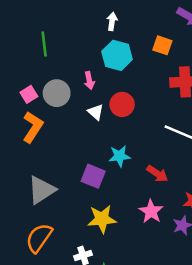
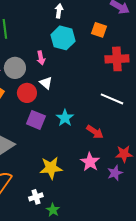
red circle: (122, 104) -> (27, 93), moved
cyan star: (120, 156) -> (65, 118), turned -30
purple square: (93, 176) -> (36, 120), moved

